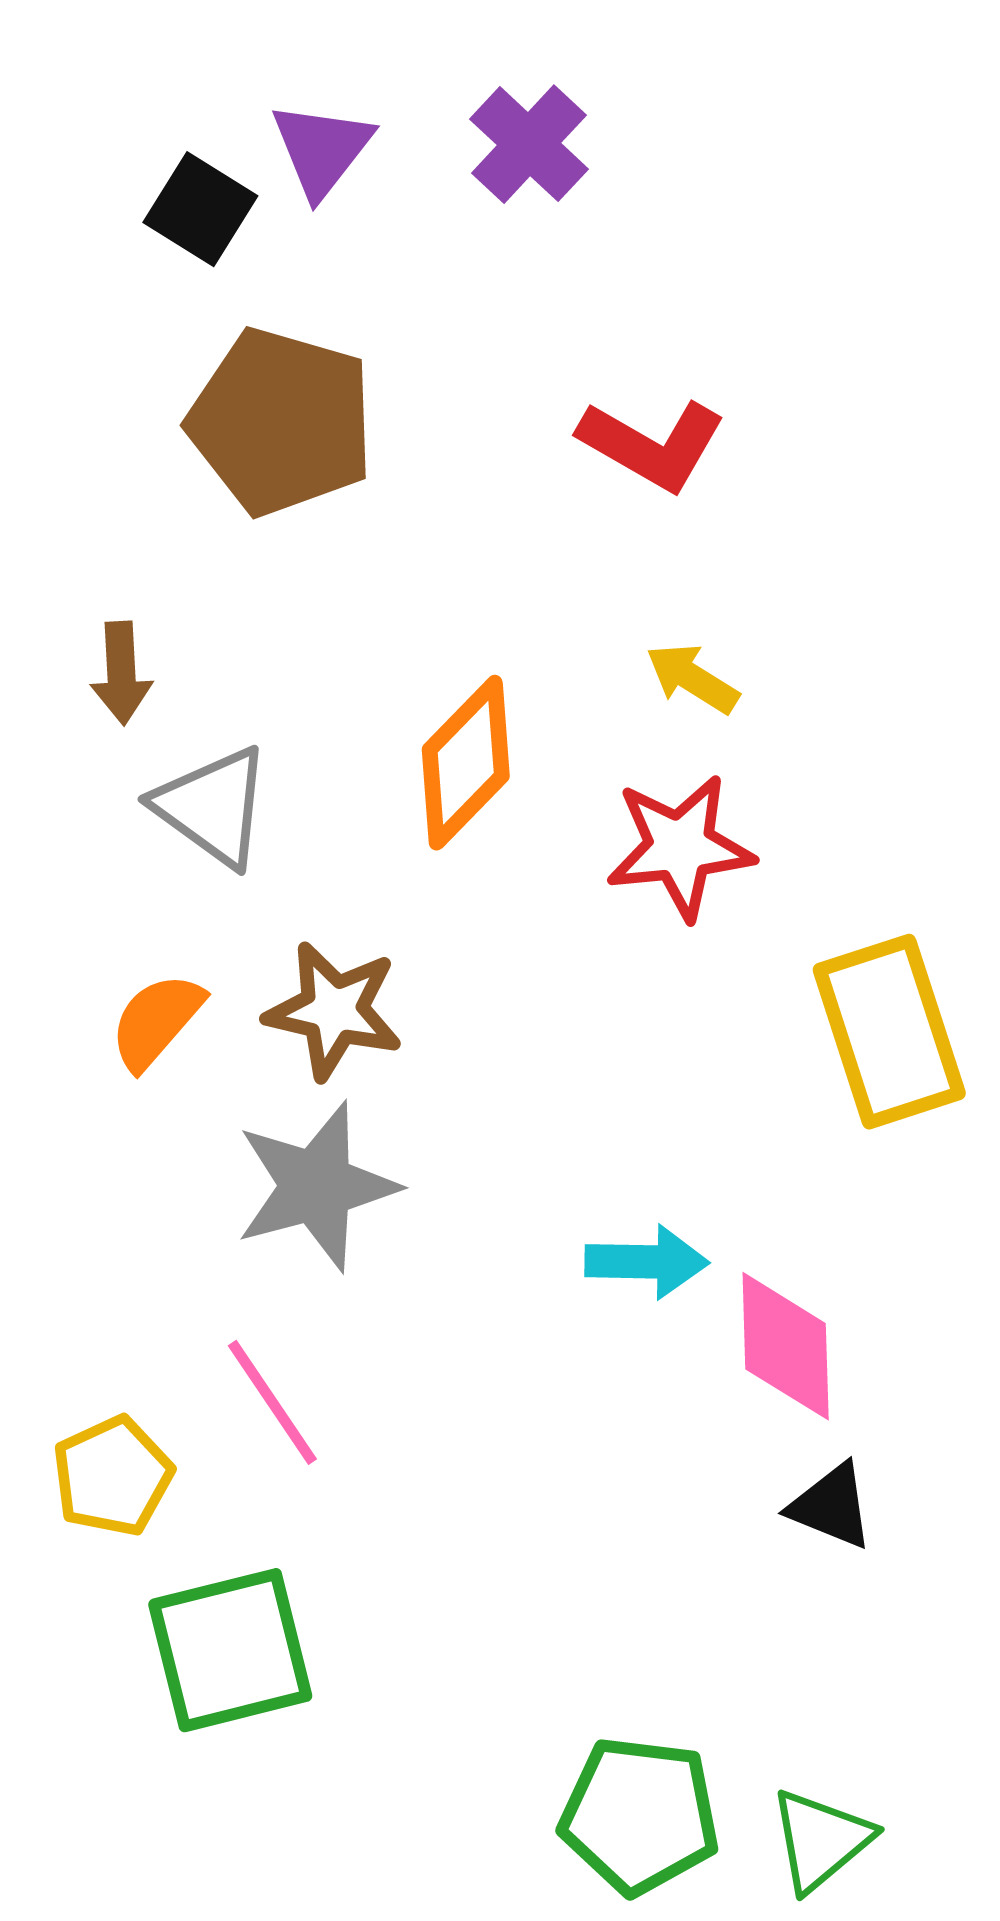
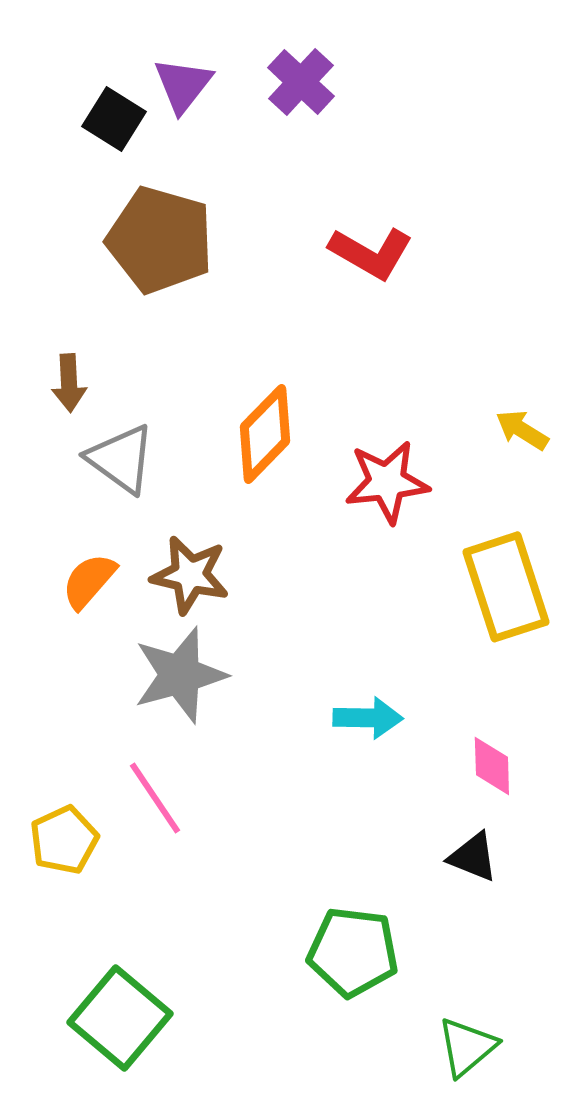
yellow arrow: (692, 678) -> (522, 430), moved
pink diamond: (786, 1346) -> (492, 766), moved, size x0.7
green square: (230, 1650) -> (120, 1018), moved, turned -36
green pentagon: (640, 1815) -> (353, 952), moved

